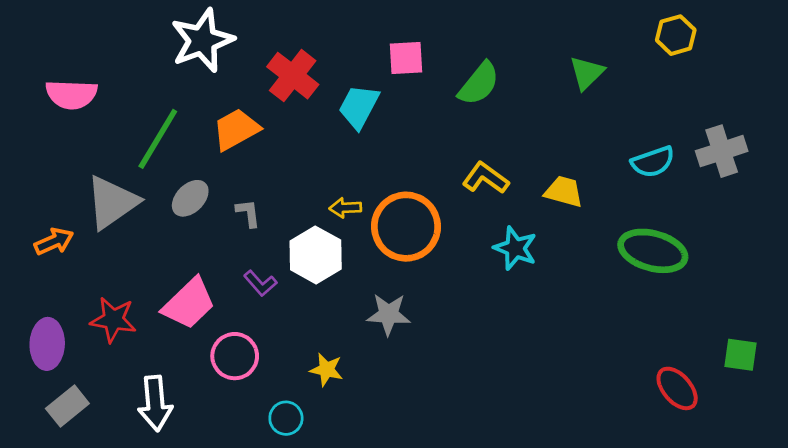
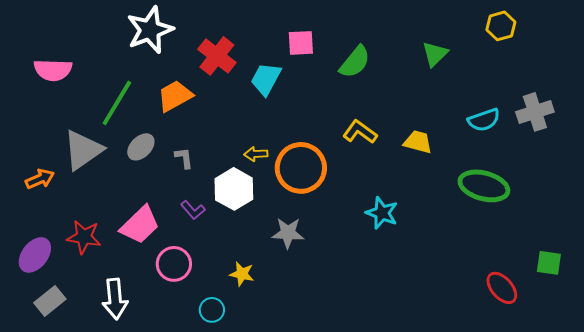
cyan star: (515, 248) -> (382, 213), moved
purple ellipse: (47, 344) -> (35, 255), turned 36

